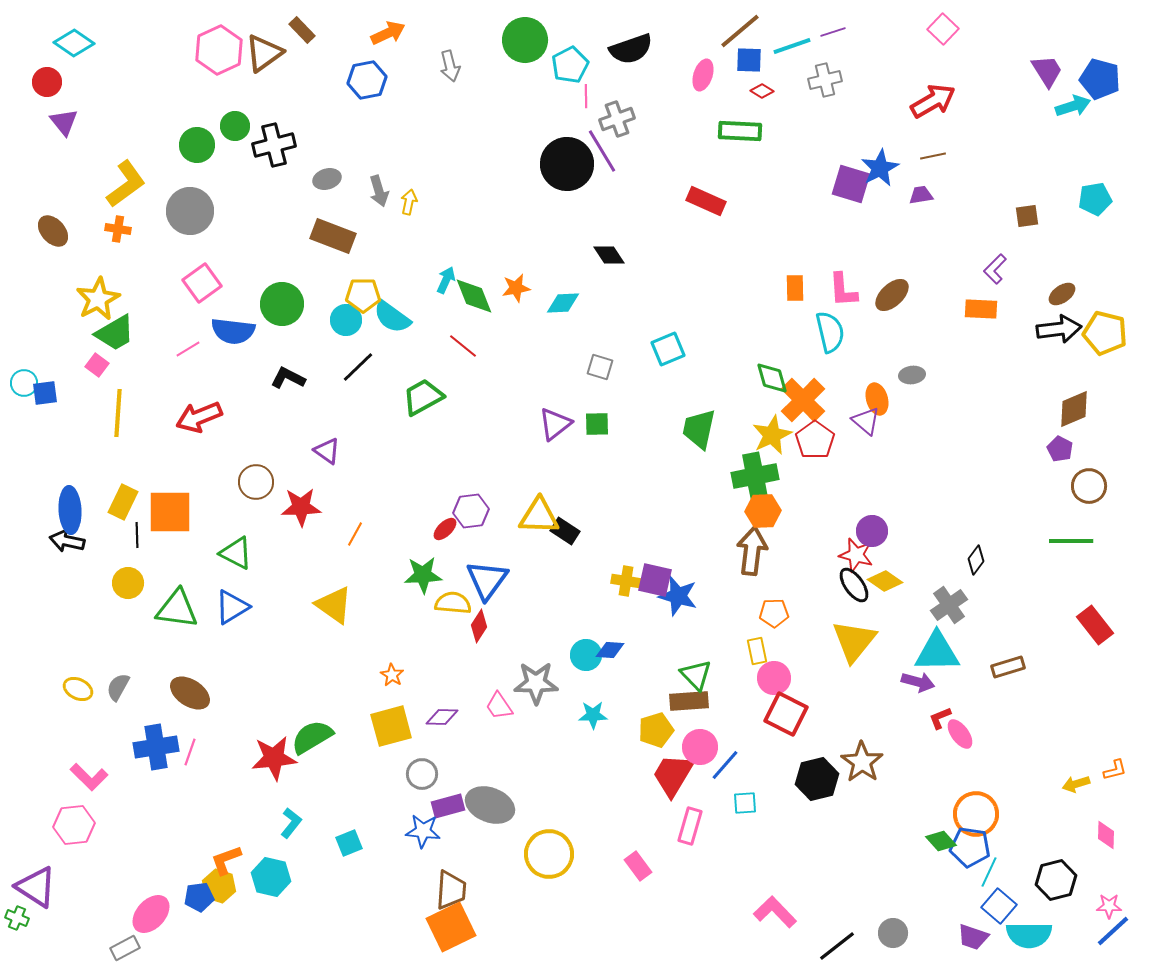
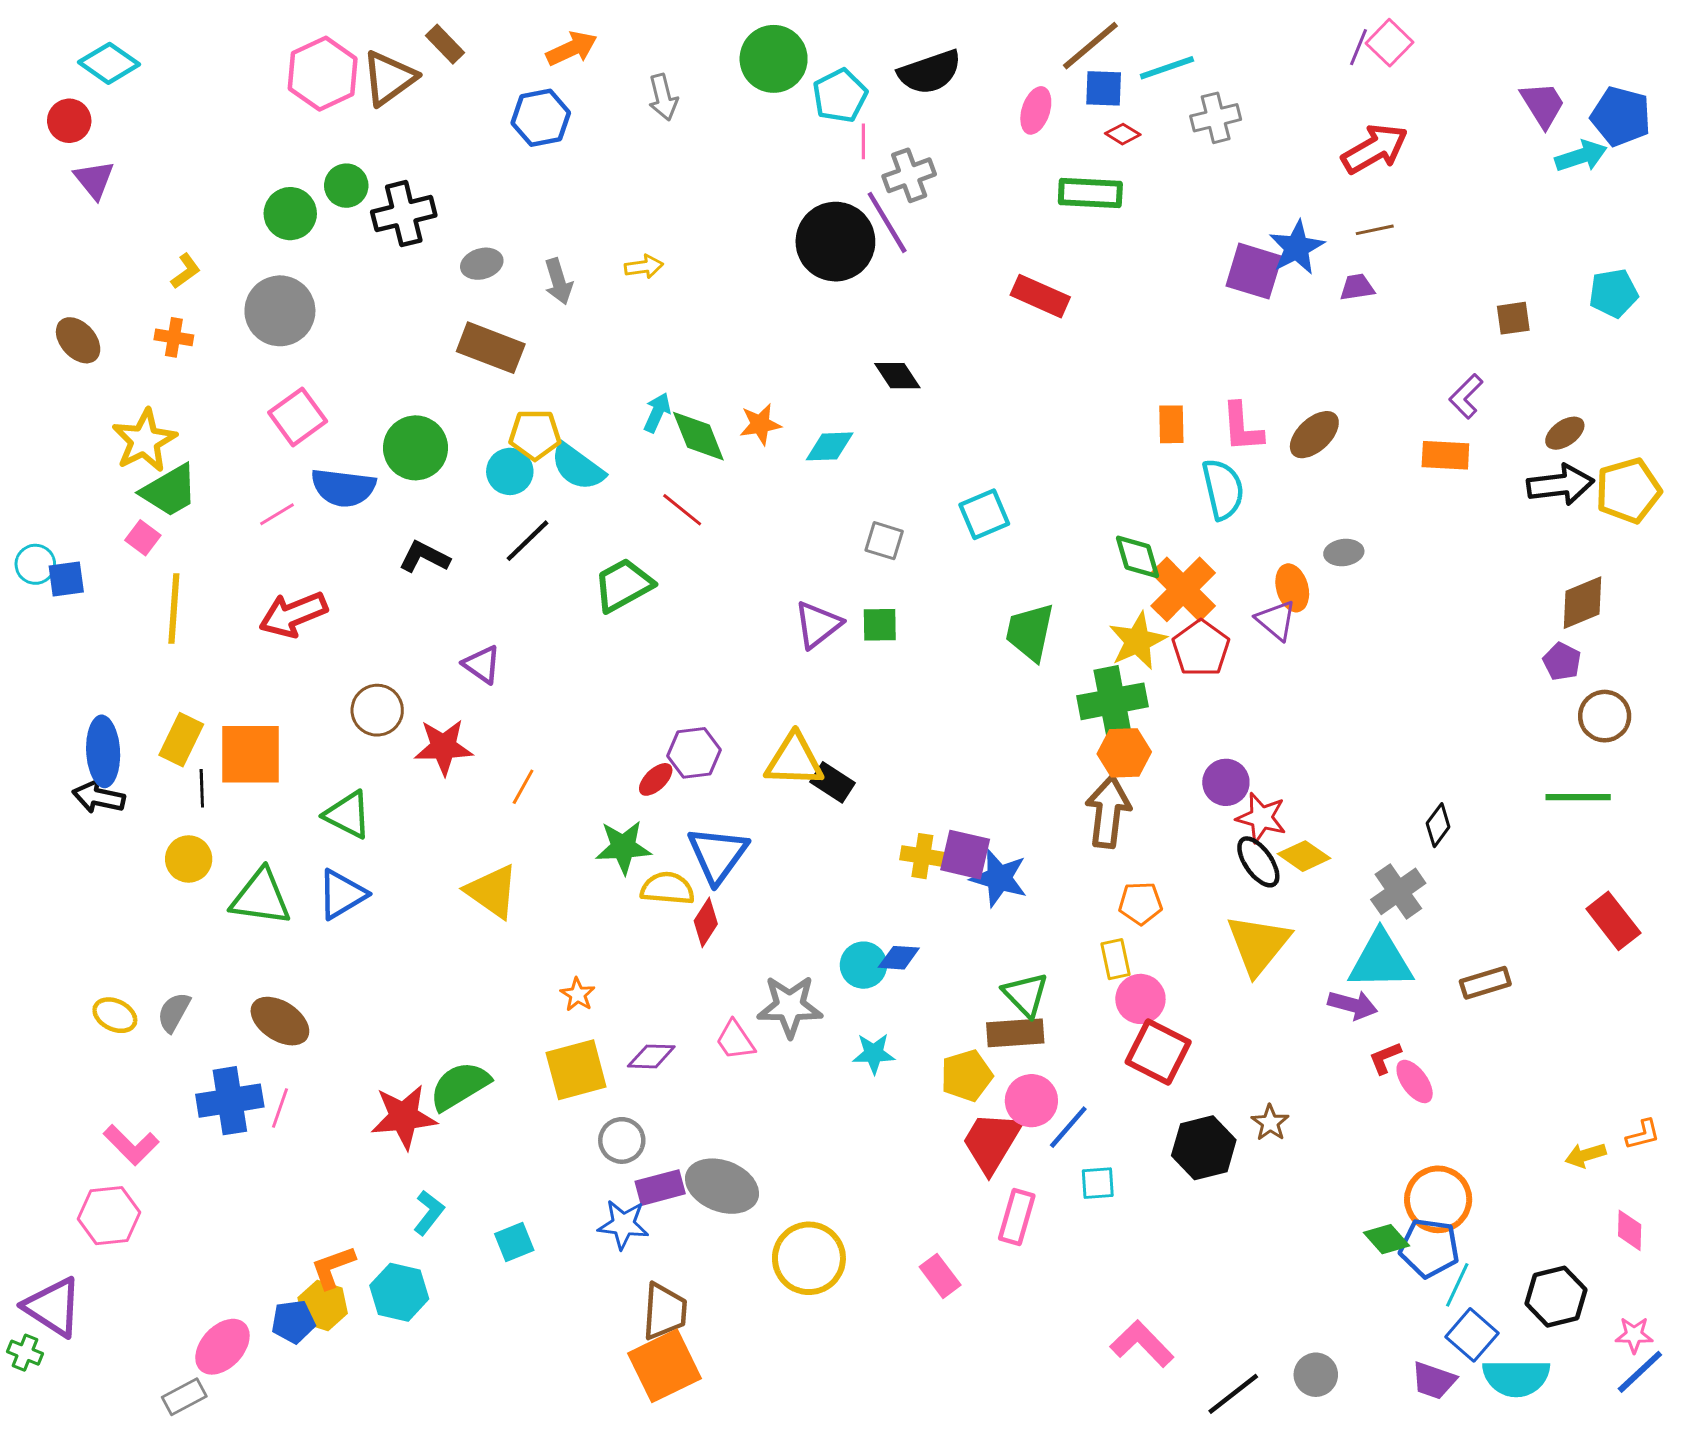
purple line: (833, 32) -> (1359, 47), moved, turned -50
yellow L-shape: (126, 184) -> (186, 271), size x0.5
yellow arrow: (409, 202) -> (644, 267), moved, turned 70
yellow pentagon: (1105, 333) -> (1628, 491), turned -30
purple circle: (872, 531) -> (1226, 782), moved
brown star: (862, 762) -> (1270, 1123), size x0.6

